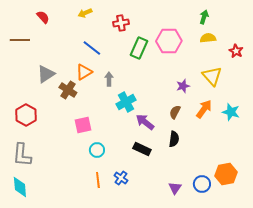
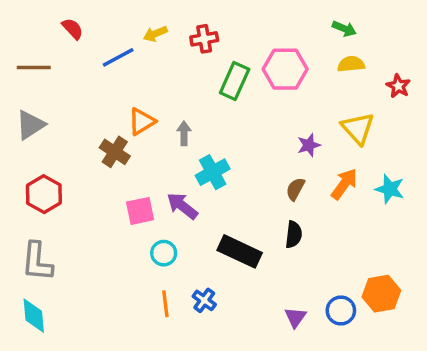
yellow arrow: (85, 13) -> (155, 34), moved
green arrow: (204, 17) -> (344, 29), turned 96
blue line: (92, 48) -> (118, 57), moved, turned -66
gray triangle: (46, 74) -> (30, 125), moved
purple arrow: (145, 122) -> (182, 206), moved
black rectangle: (142, 149) -> (240, 251), size x1.4

